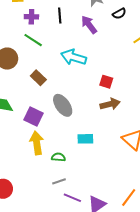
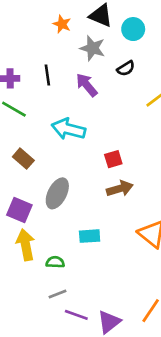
red square: (106, 82) -> (113, 159), turned -32
gray ellipse: (63, 105) -> (57, 193), turned 65

